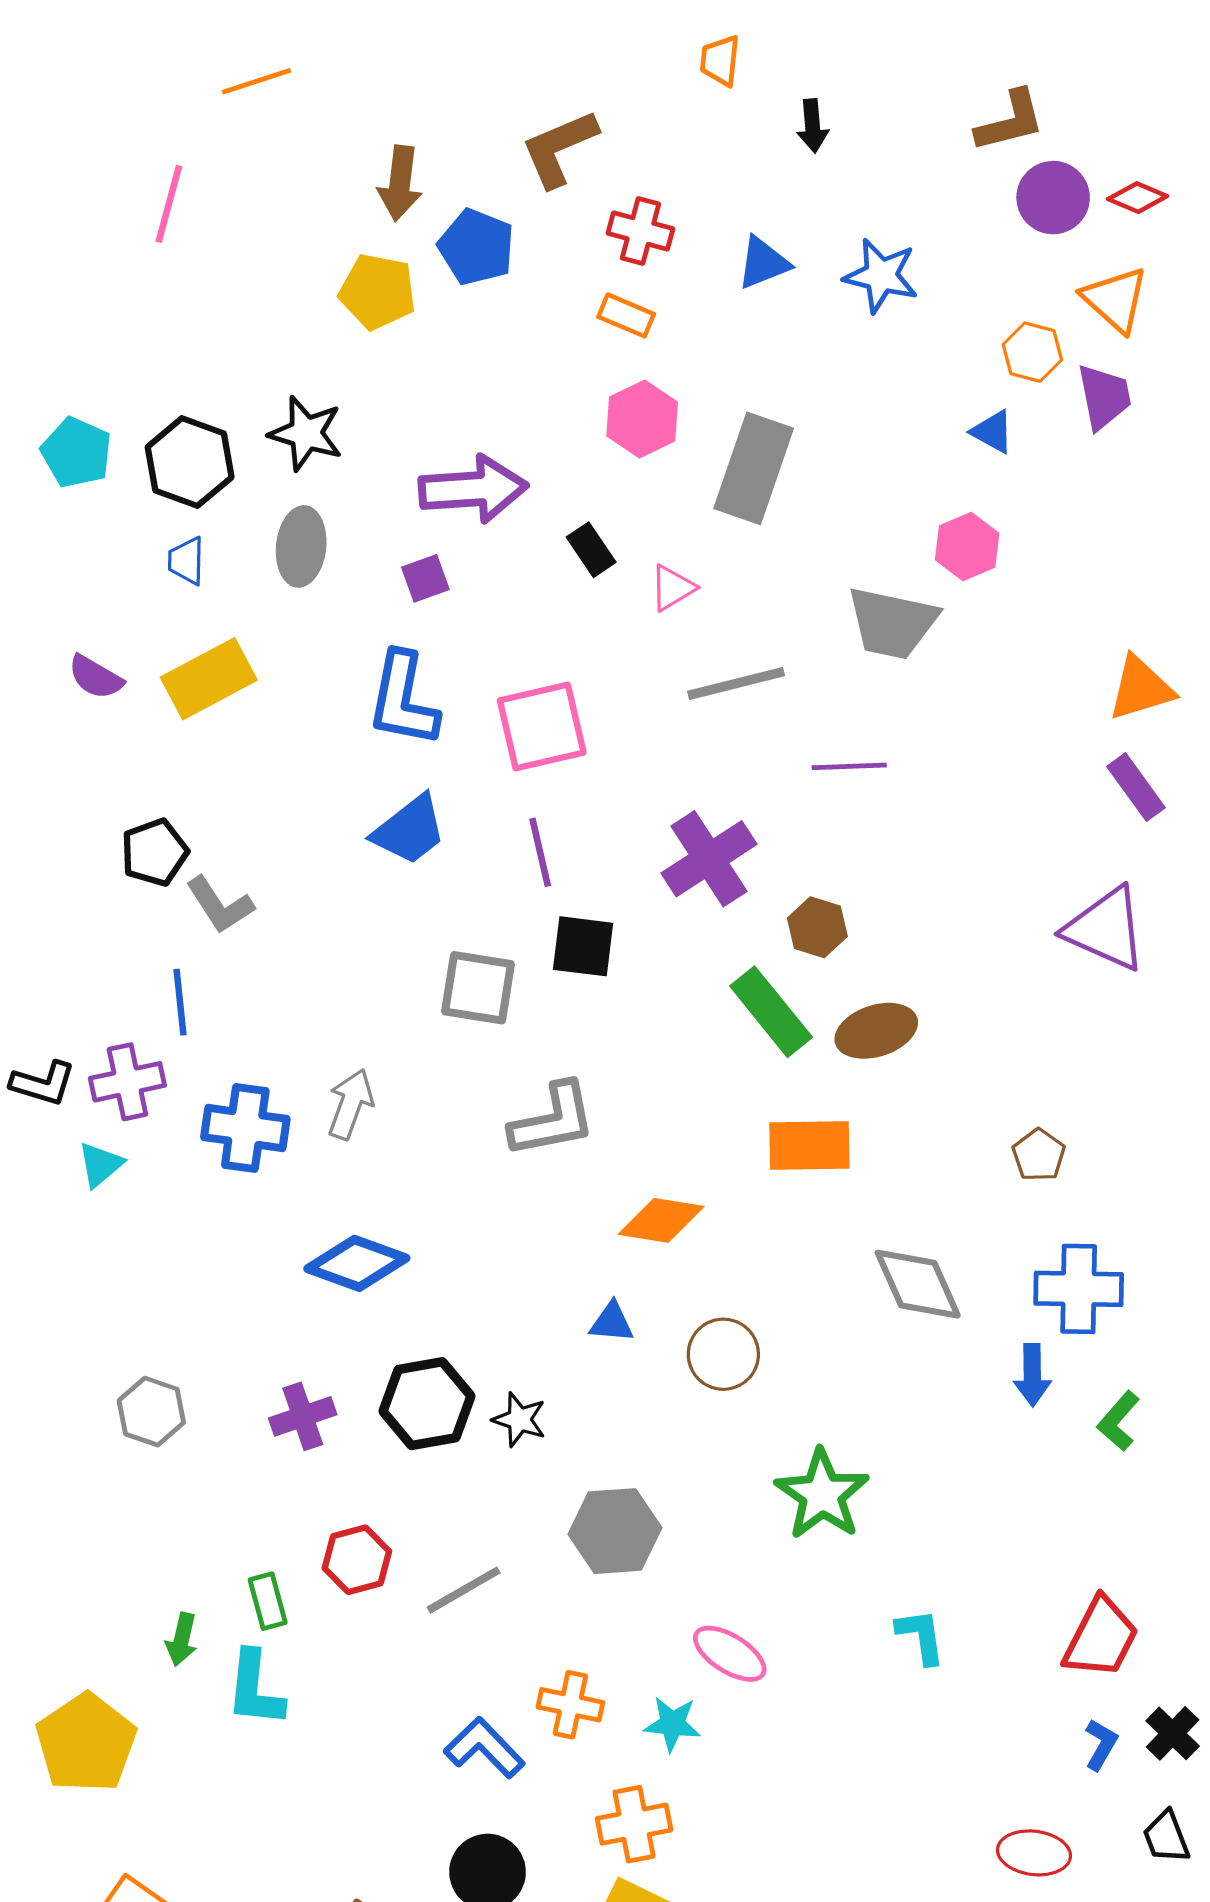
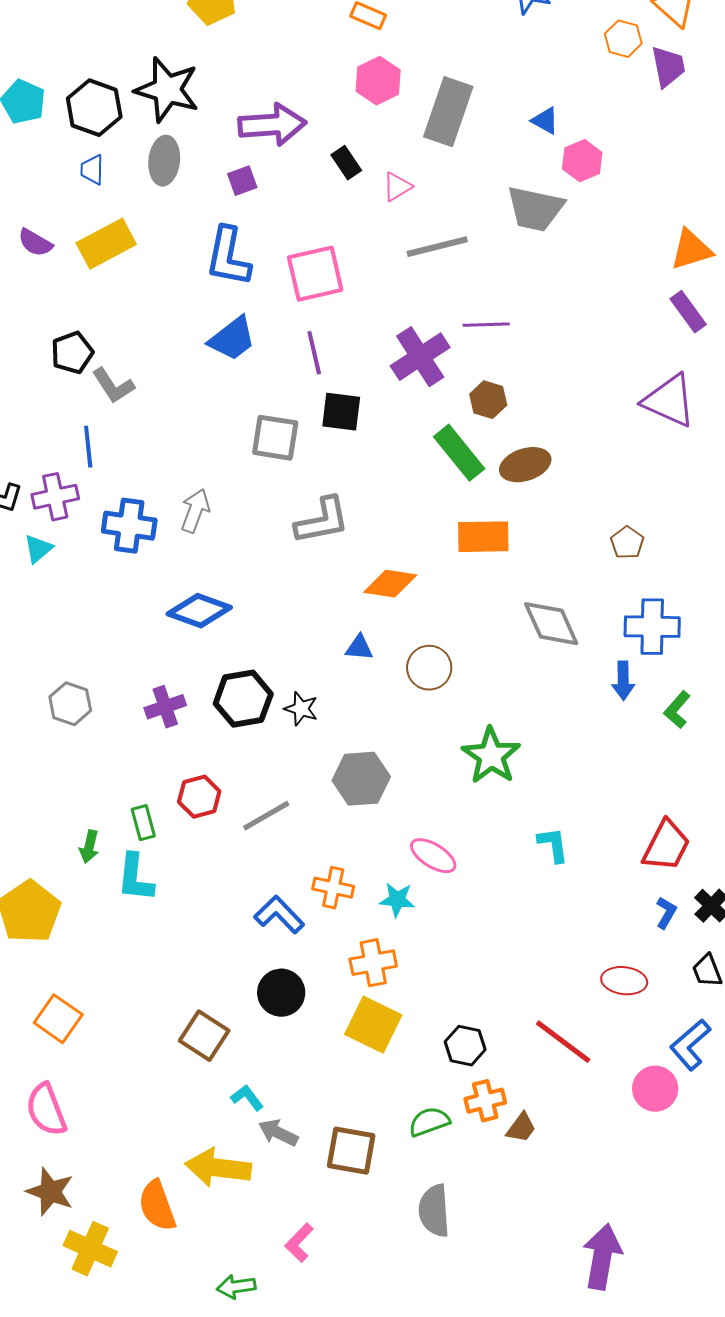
blue triangle: (993, 432) -> (545, 121), moved
black star: (306, 433) -> (167, 90), size x1.4
purple line: (849, 766) -> (486, 325), moved

